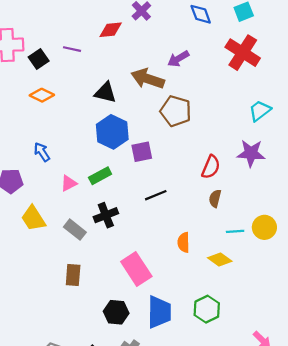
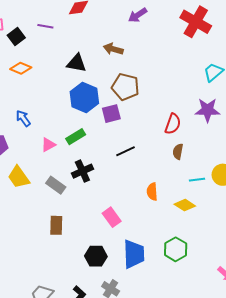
purple arrow: (178, 59) -> (138, 15), moved
brown arrow: (148, 79) -> (113, 49), size x0.7
brown pentagon: (176, 111) -> (125, 87), moved
pink rectangle: (136, 269) -> (112, 217), size x0.7

